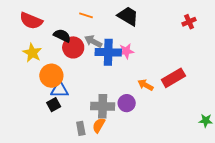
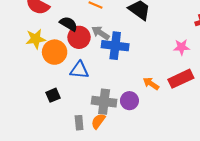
pink star: (126, 51) -> (181, 47), moved
yellow star: (32, 53) -> (36, 39), turned 30
orange circle: (51, 76) -> (55, 52), moved
blue triangle: (60, 90) -> (79, 70), moved

